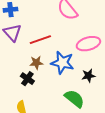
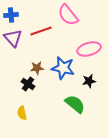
red line: (40, 40) -> (41, 31), moved

